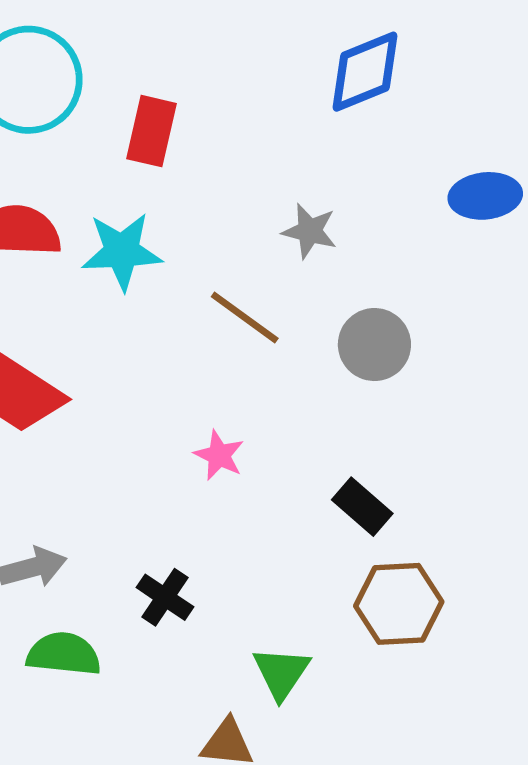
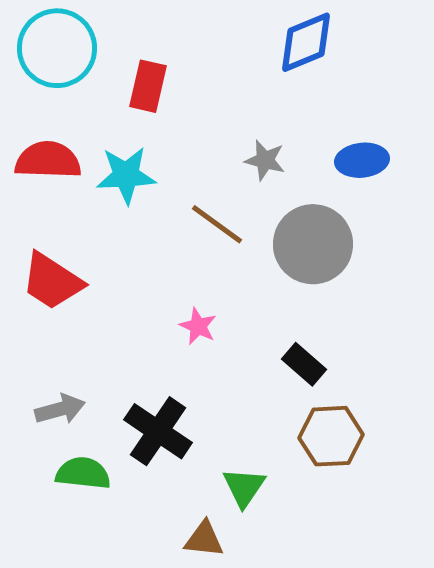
blue ellipse: (485, 196) -> (362, 160), moved
gray circle: (374, 345) -> (313, 244), size x1.5
black cross: (165, 597) -> (158, 431), size x1.6

